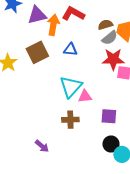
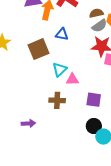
brown square: (37, 52) -> (38, 49), moved
cyan triangle: (71, 87) -> (60, 69), size x0.7
purple arrow: (42, 146) -> (28, 123), turned -48

